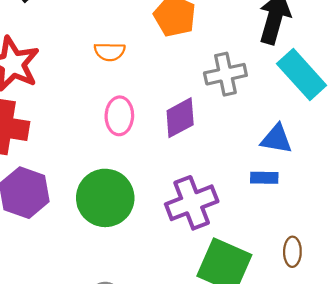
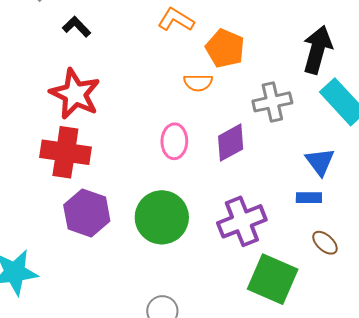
orange semicircle: (110, 52) -> (198, 83), moved
blue triangle: (276, 139) -> (320, 162), turned 44
brown ellipse: (292, 252) -> (325, 243), moved, turned -48

